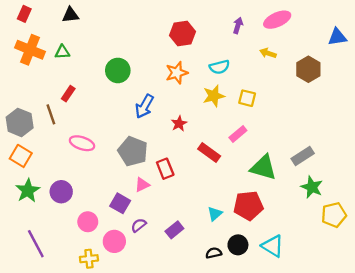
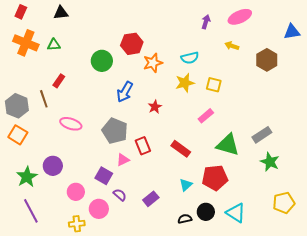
red hexagon: (182, 33) -> (132, 44), moved
red rectangle: (209, 152) -> (181, 149), moved
green star: (28, 191) -> (27, 177), moved
yellow pentagon: (334, 215) -> (284, 203), moved
purple semicircle: (139, 225) -> (120, 195), turned 80

